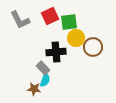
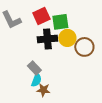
black cross: (56, 52) -> (47, 39), moved
brown star: (34, 89) -> (43, 90), moved

